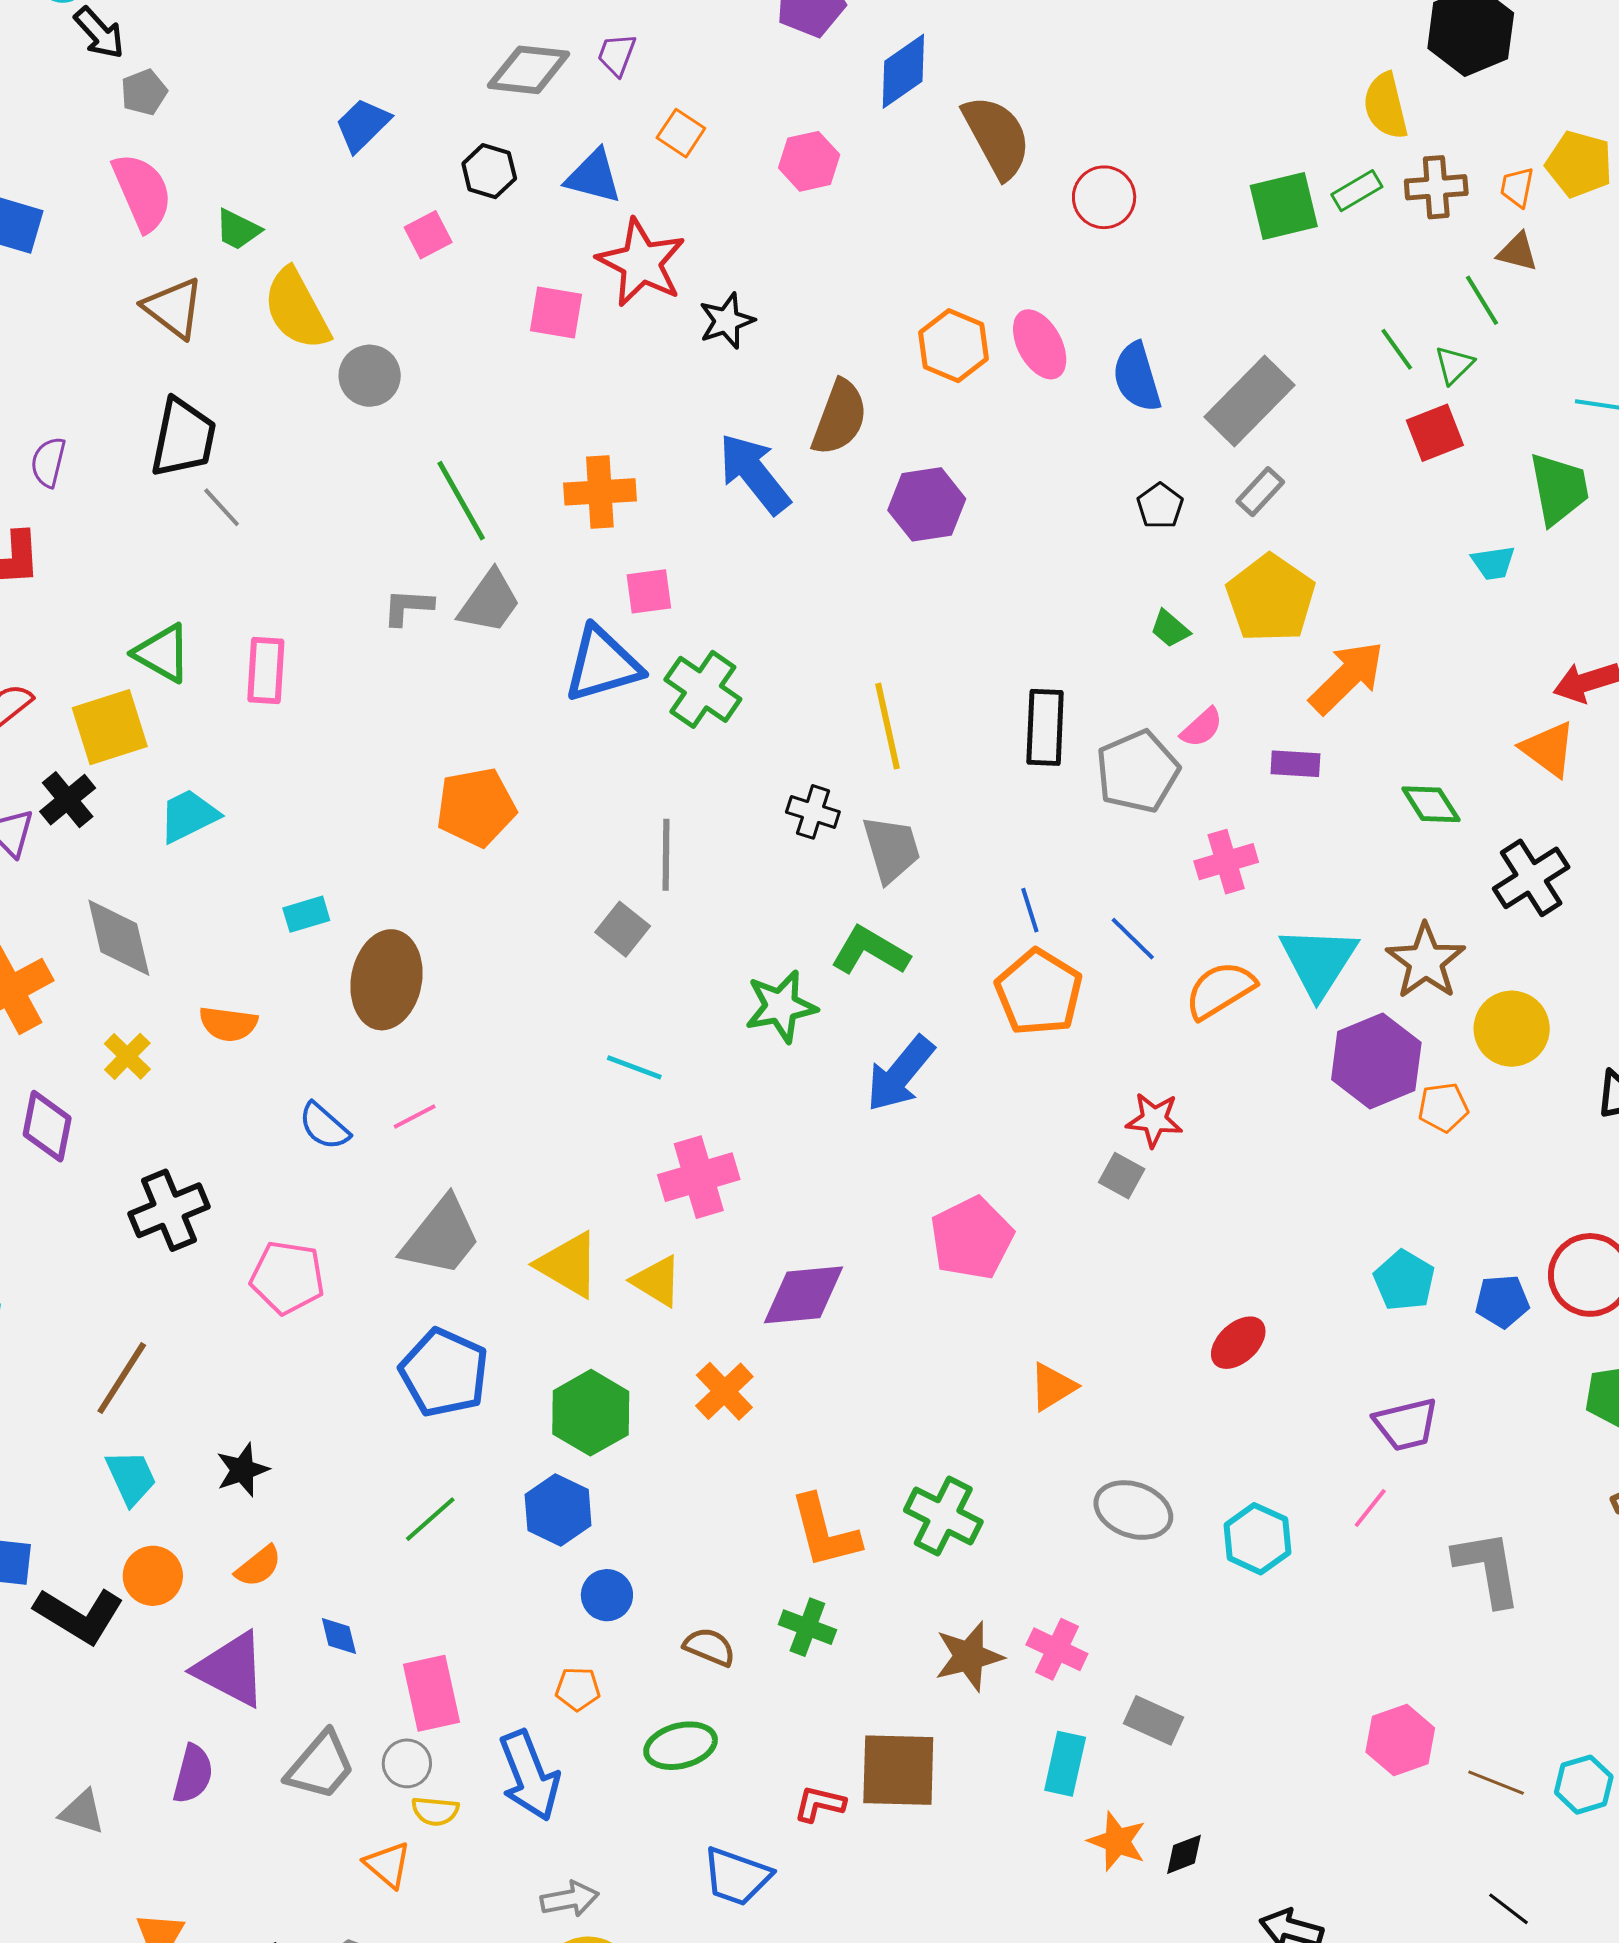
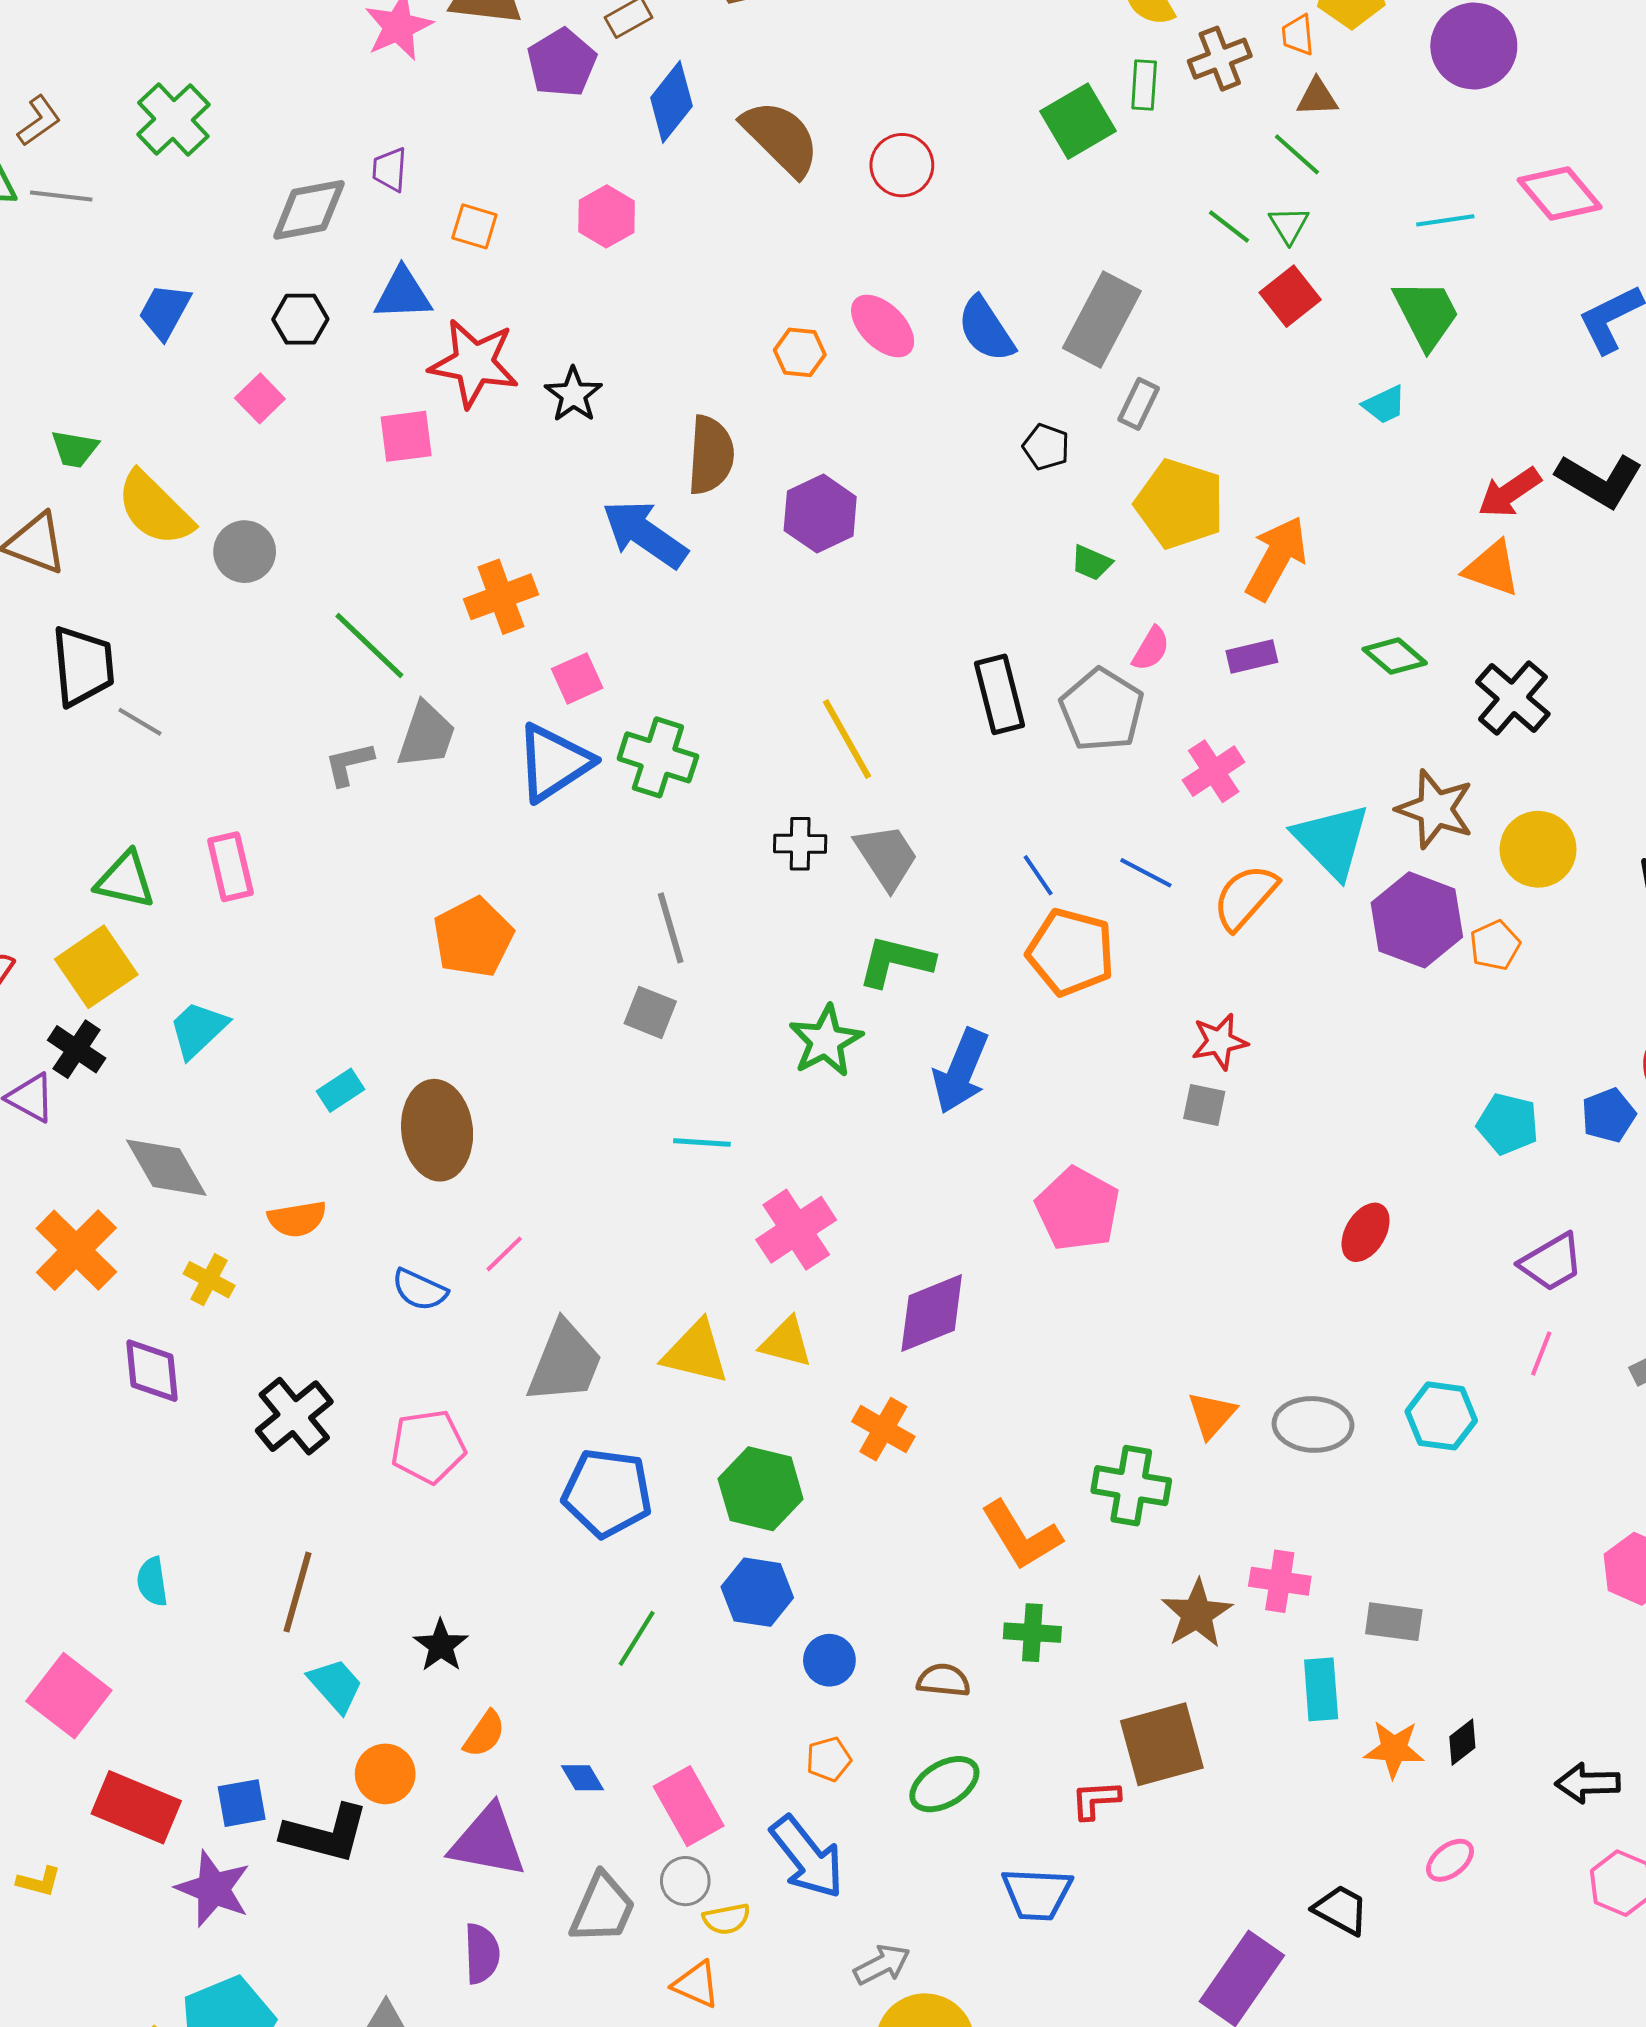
green rectangle: (1357, 191) -> (1144, 85), turned -39
orange hexagon: (953, 346) -> (800, 352), size x0.7
orange triangle: (1053, 1387) -> (1212, 1415), moved

